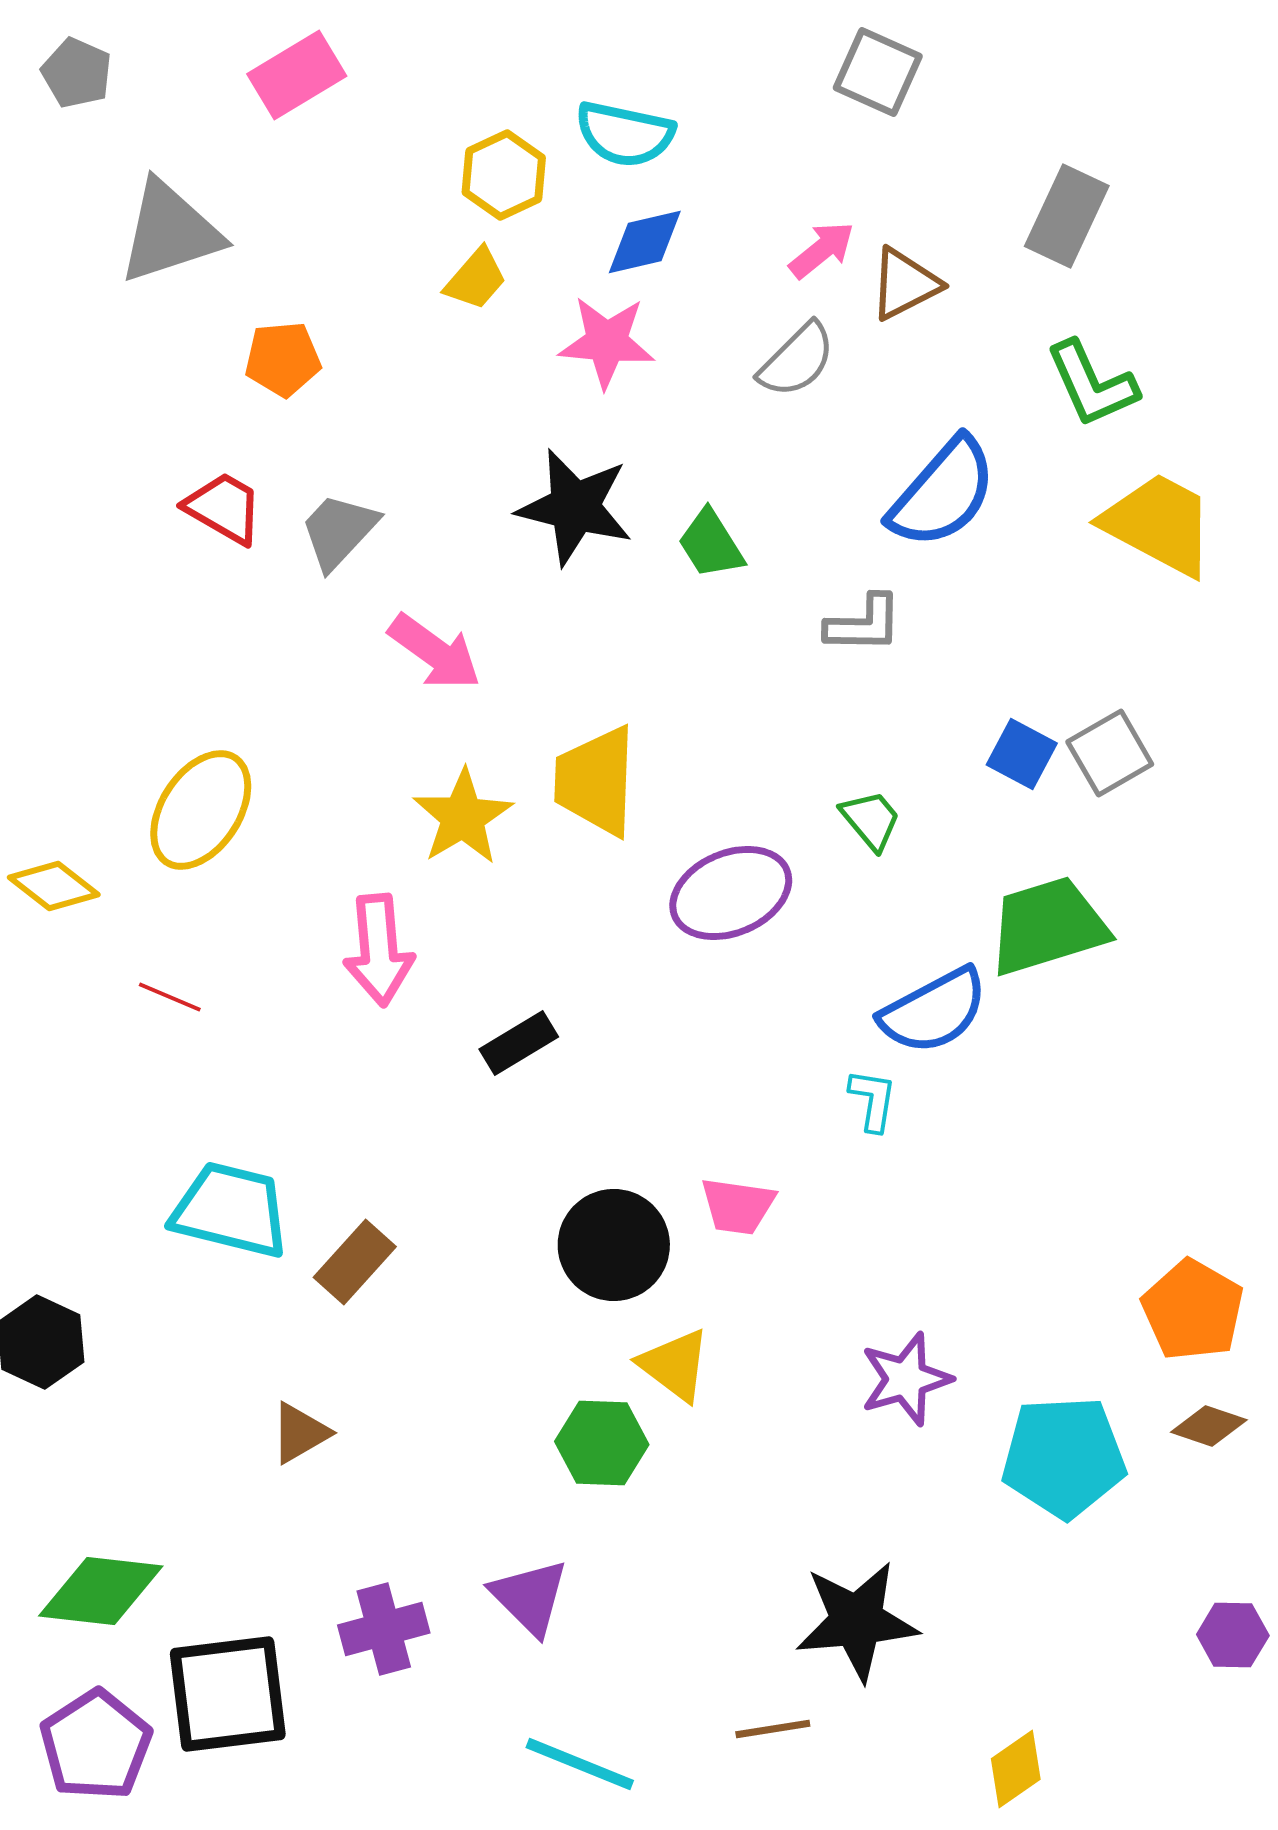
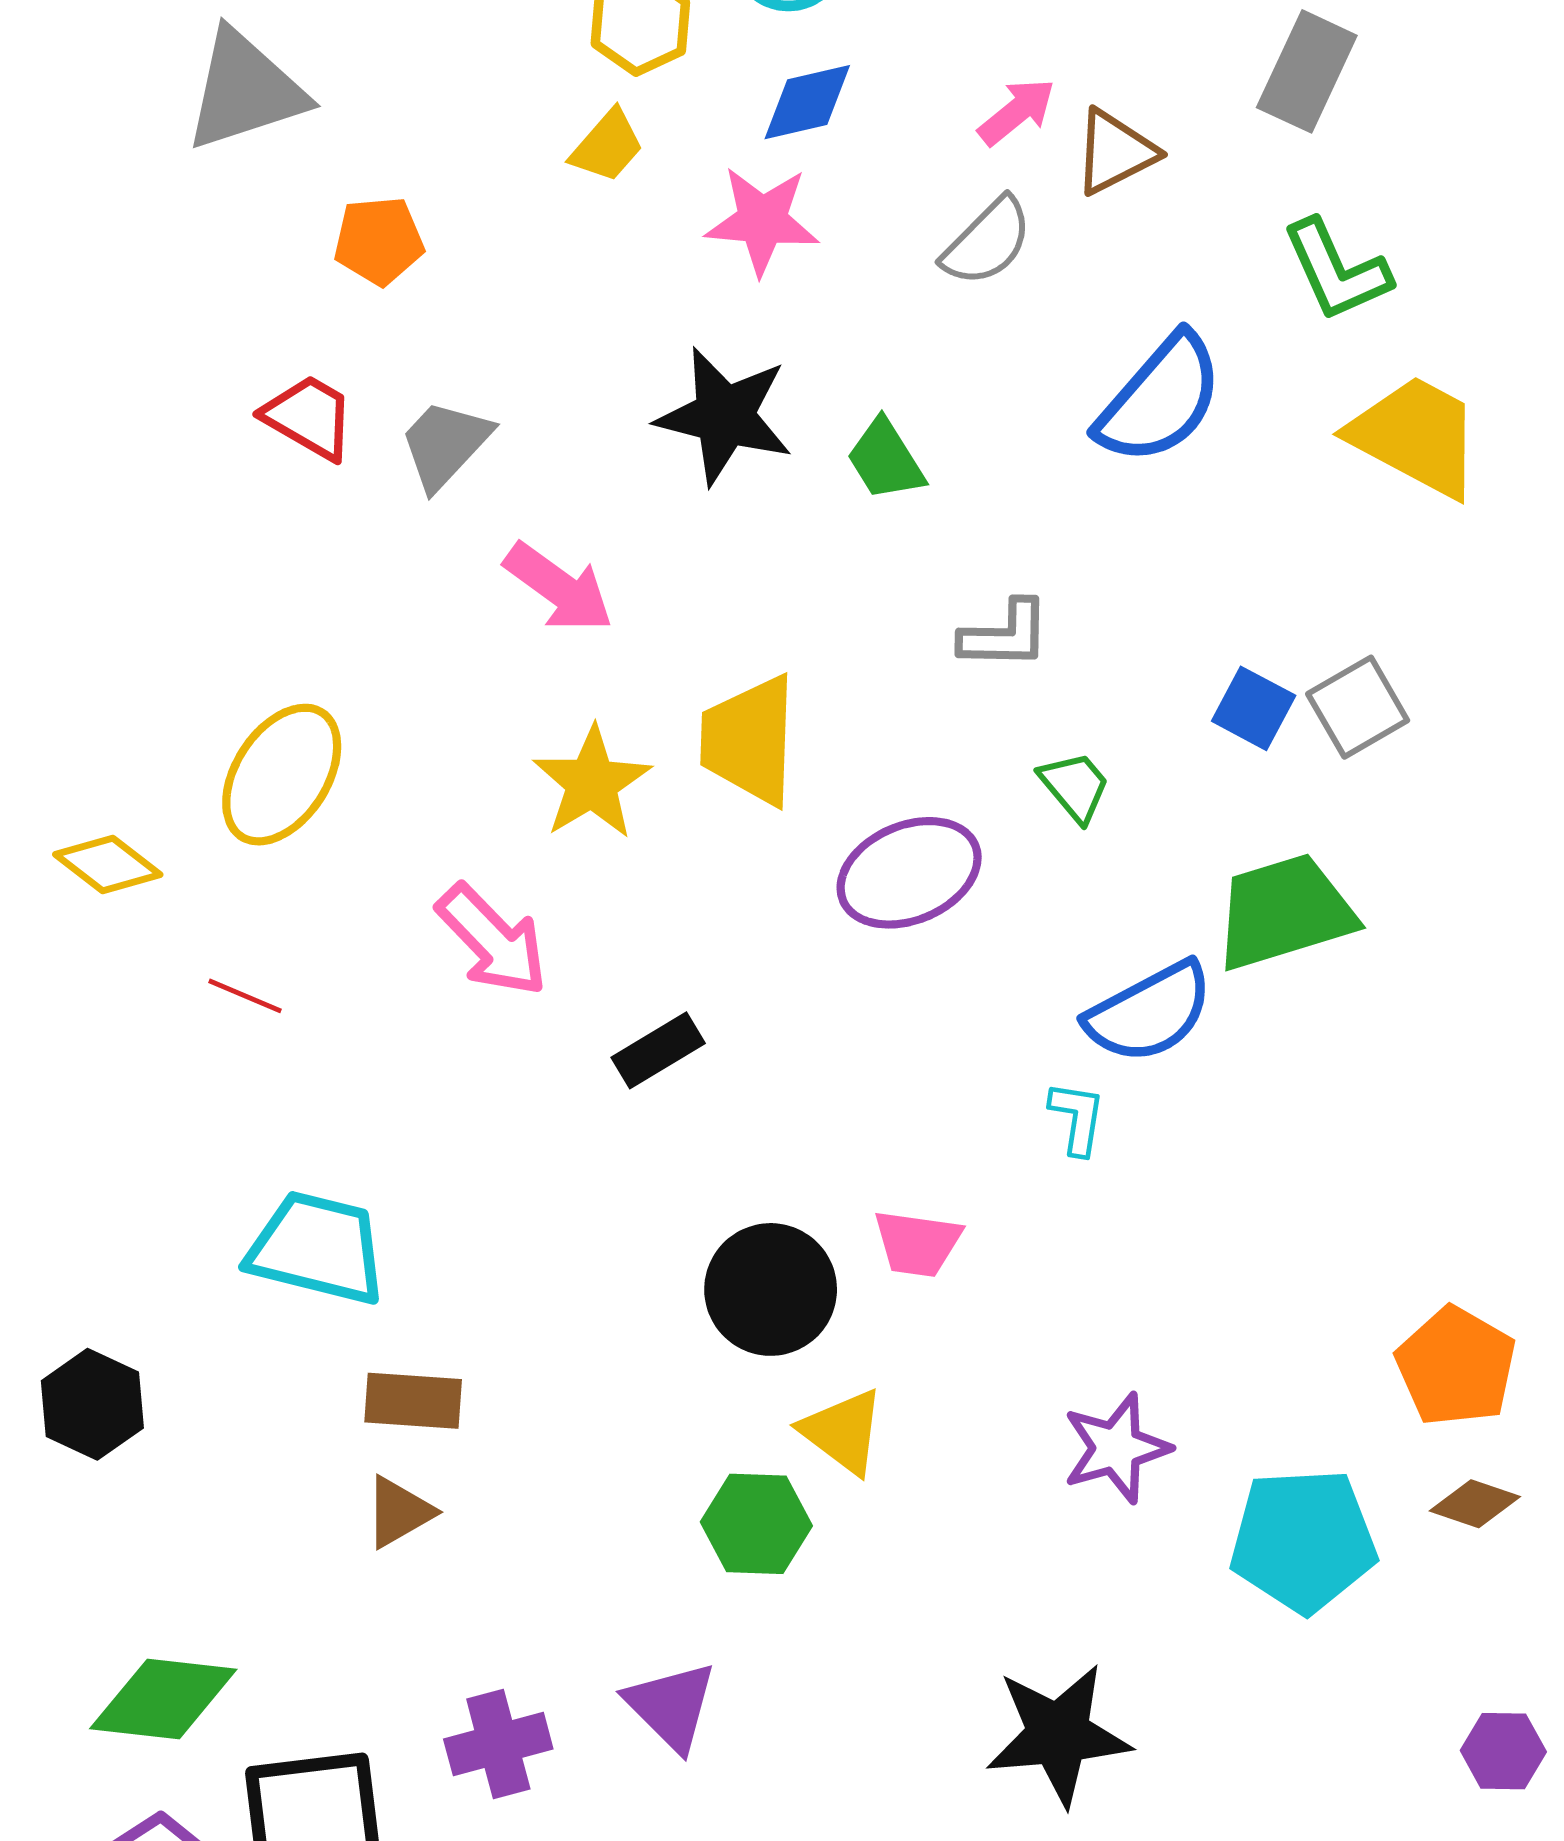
gray L-shape: (864, 624) -> (1005, 635), moved
pink arrow: (379, 950) -> (492, 940), turned -39
brown rectangle: (355, 1262) -> (413, 1401), moved, turned 52

